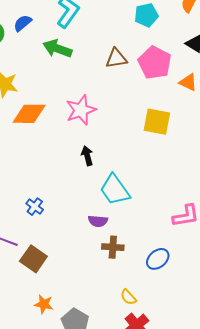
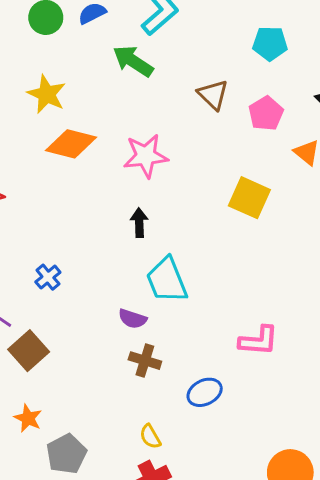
brown triangle: (116, 58) -> (213, 95), turned 40
pink pentagon: (155, 63) -> (266, 114), size x0.7

